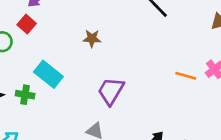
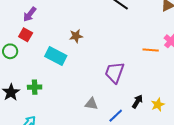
cyan rectangle: (48, 74) -> (56, 56), moved
purple trapezoid: (111, 91) -> (115, 73), moved

